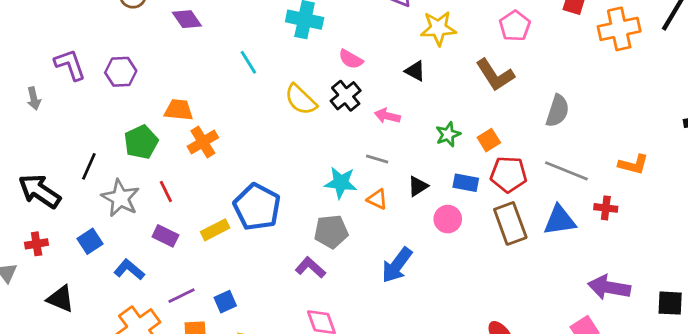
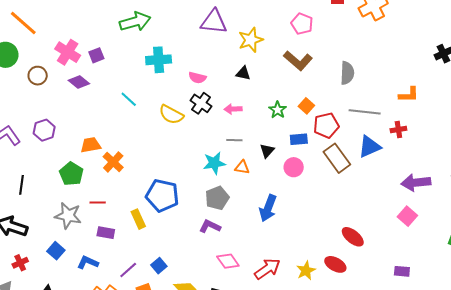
black line: (89, 166) -> (21, 185), moved
red line: (166, 191) -> (98, 203), turned -49
yellow rectangle: (215, 230) -> (138, 219), turned -72

